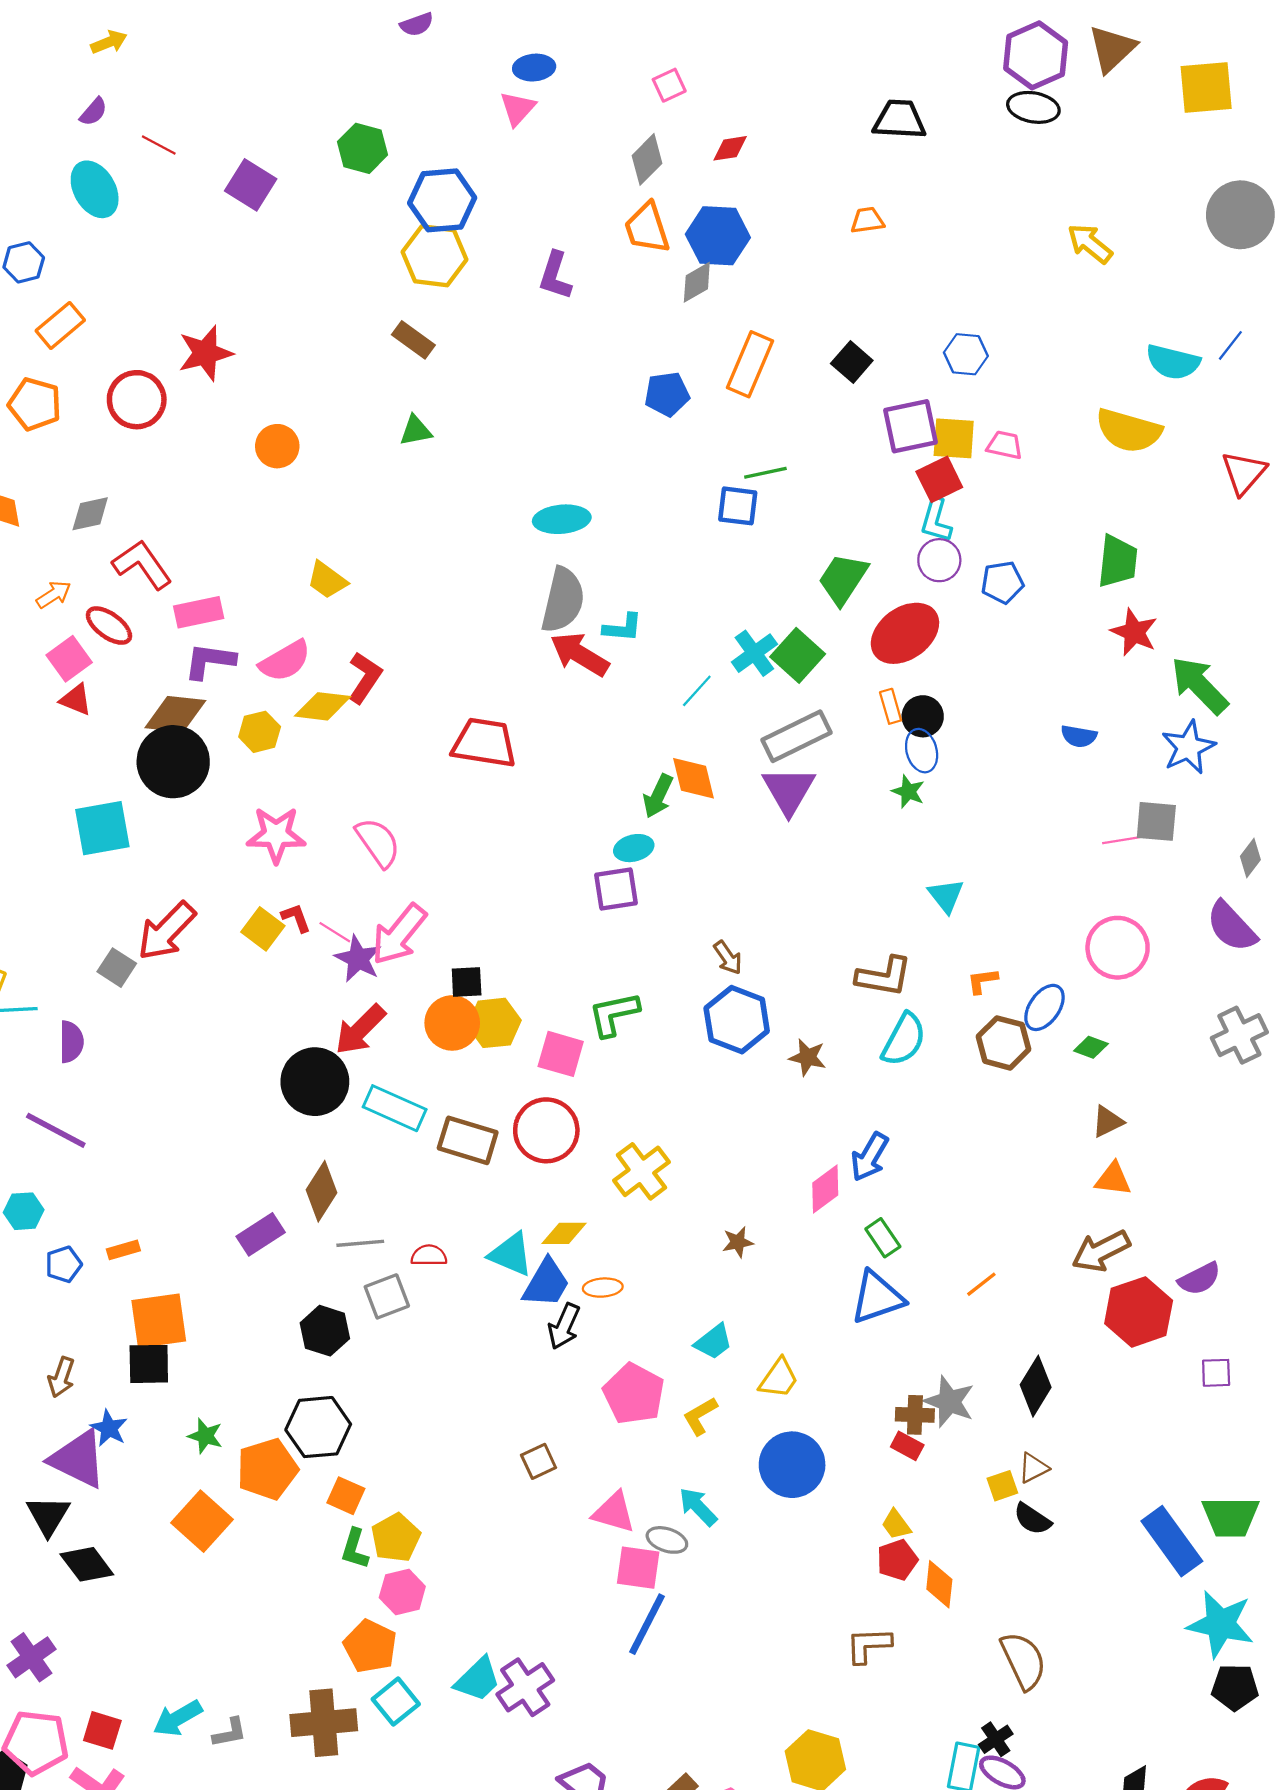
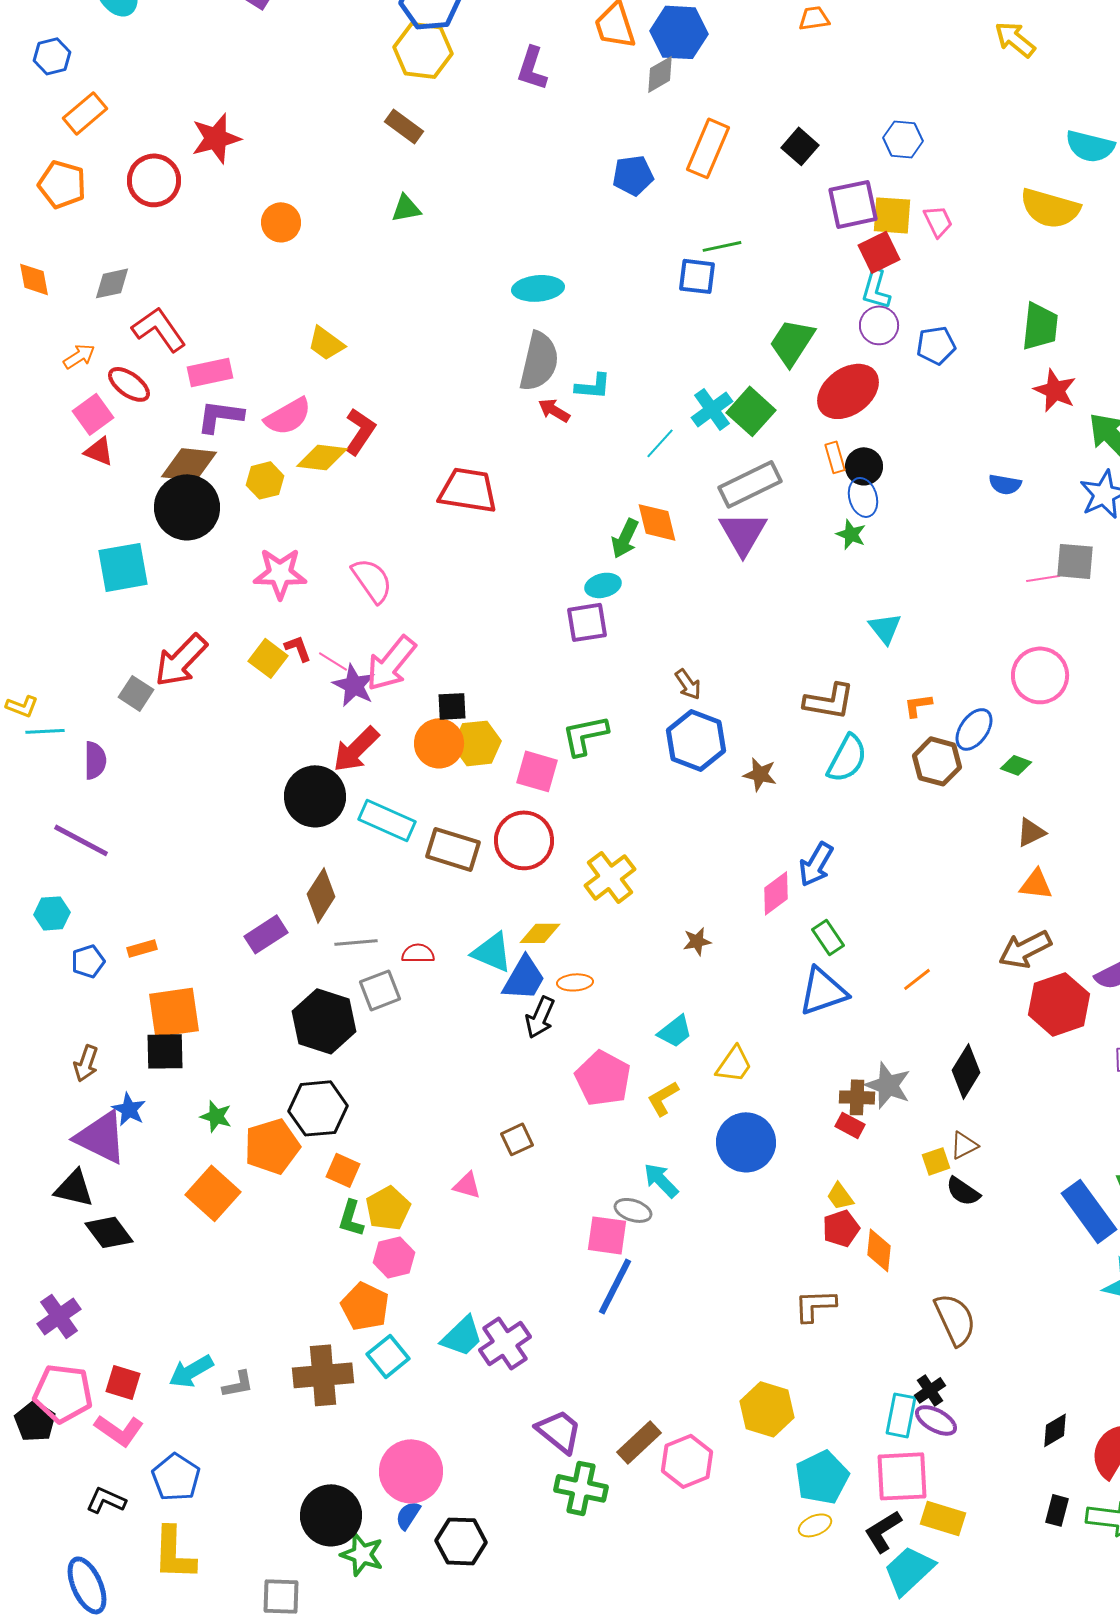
pink trapezoid: (1005, 445) -> (938, 221), turned 52
red arrow: (579, 654) -> (554, 410), size x0.6
black hexagon: (325, 1331) -> (324, 1021), size x1.4
pink triangle: (614, 1512) -> (467, 1185), moved, size x0.7
black triangle: (48, 1516) -> (74, 1188), turned -48

